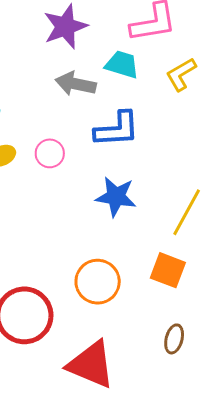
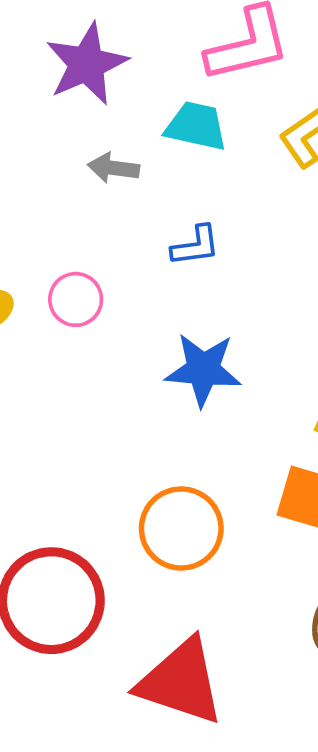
gray arrow: (76, 84) -> (113, 168), size x0.7
blue L-shape: (117, 129) -> (196, 246), size x0.6

